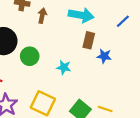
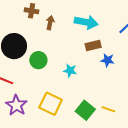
brown rectangle: (89, 40) -> (93, 46), turned 63

